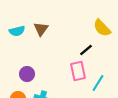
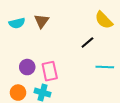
pink rectangle: (78, 71) -> (50, 71), moved
cyan line: (98, 83) -> (105, 67), moved, turned 60

